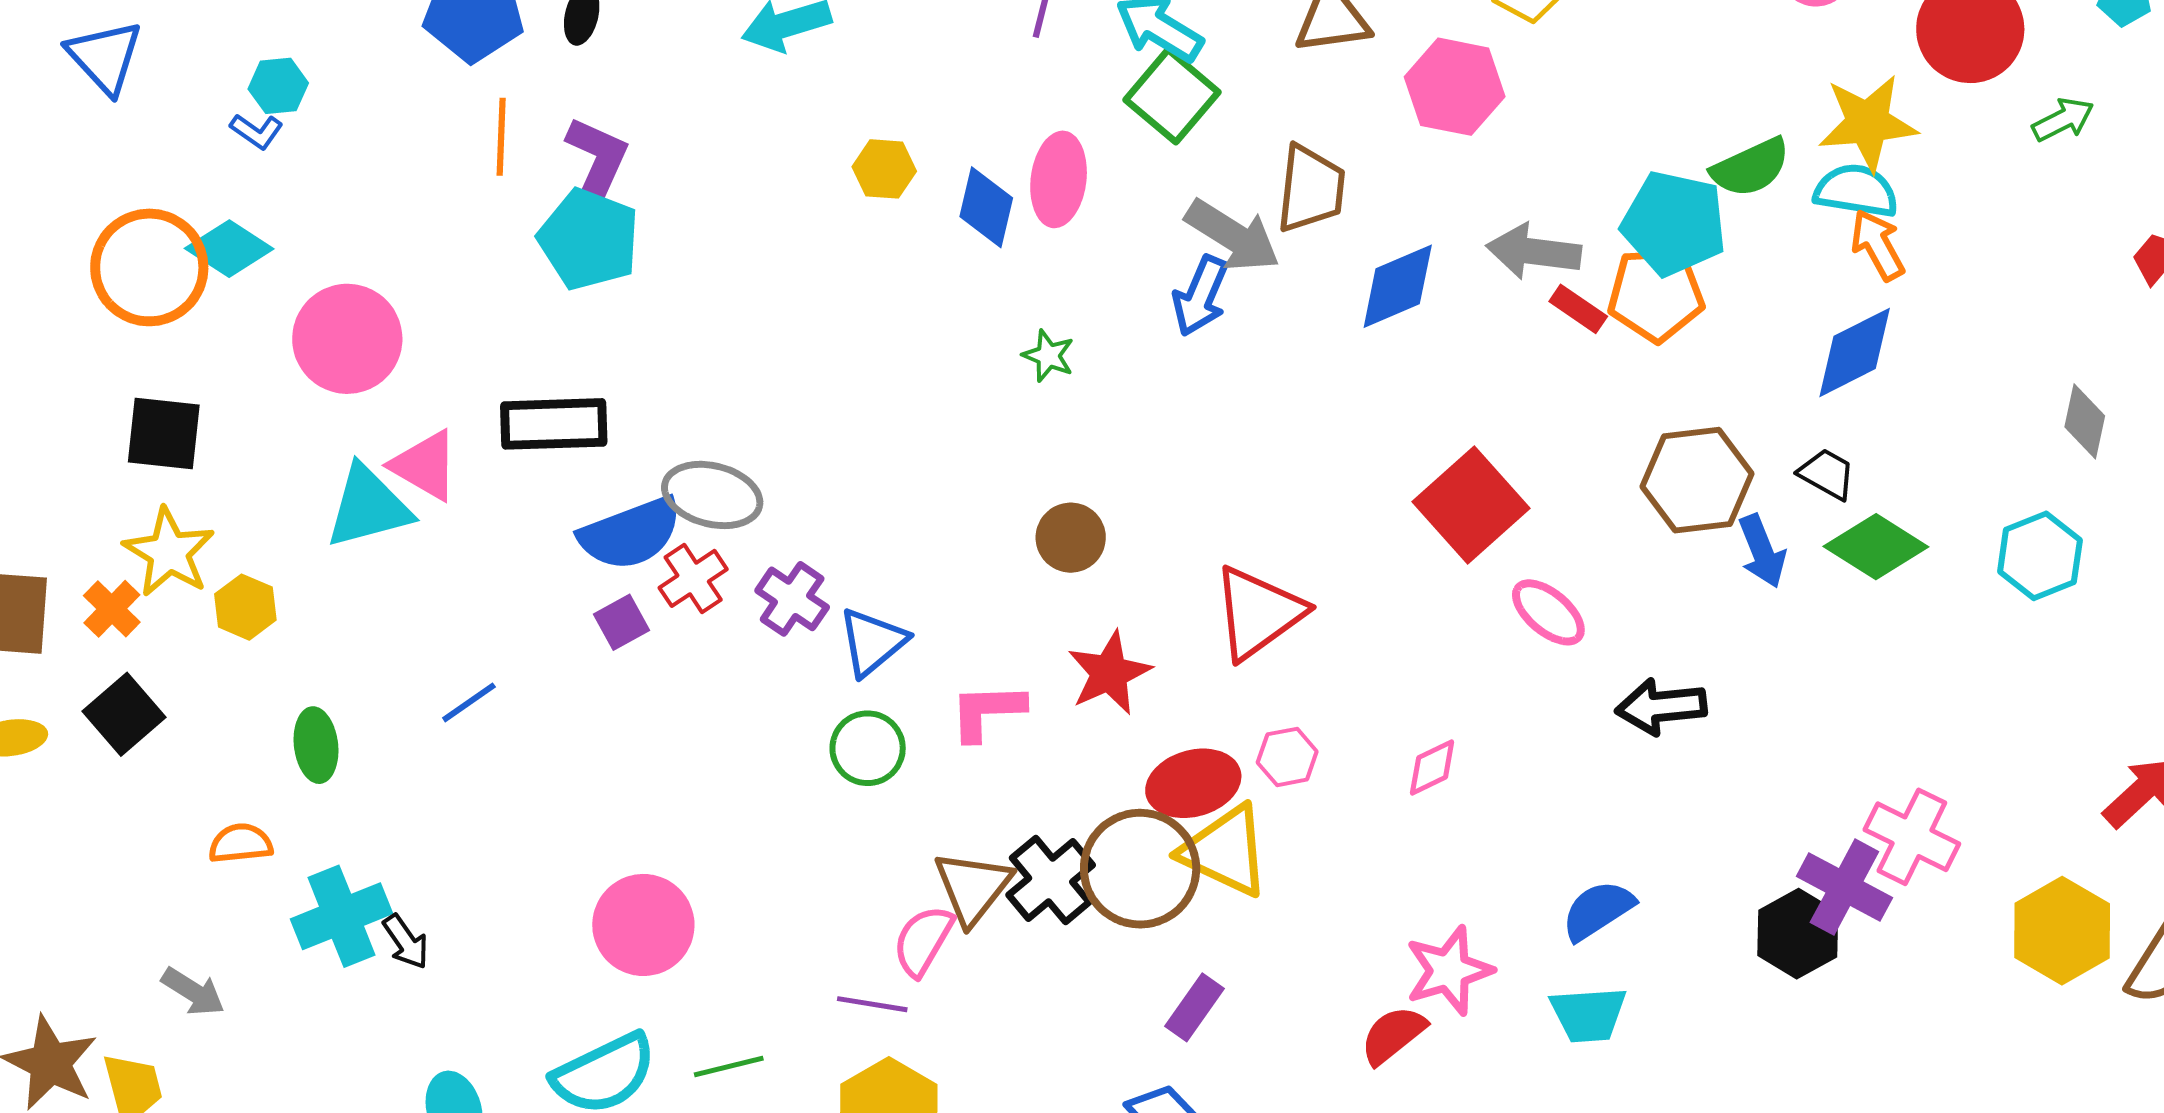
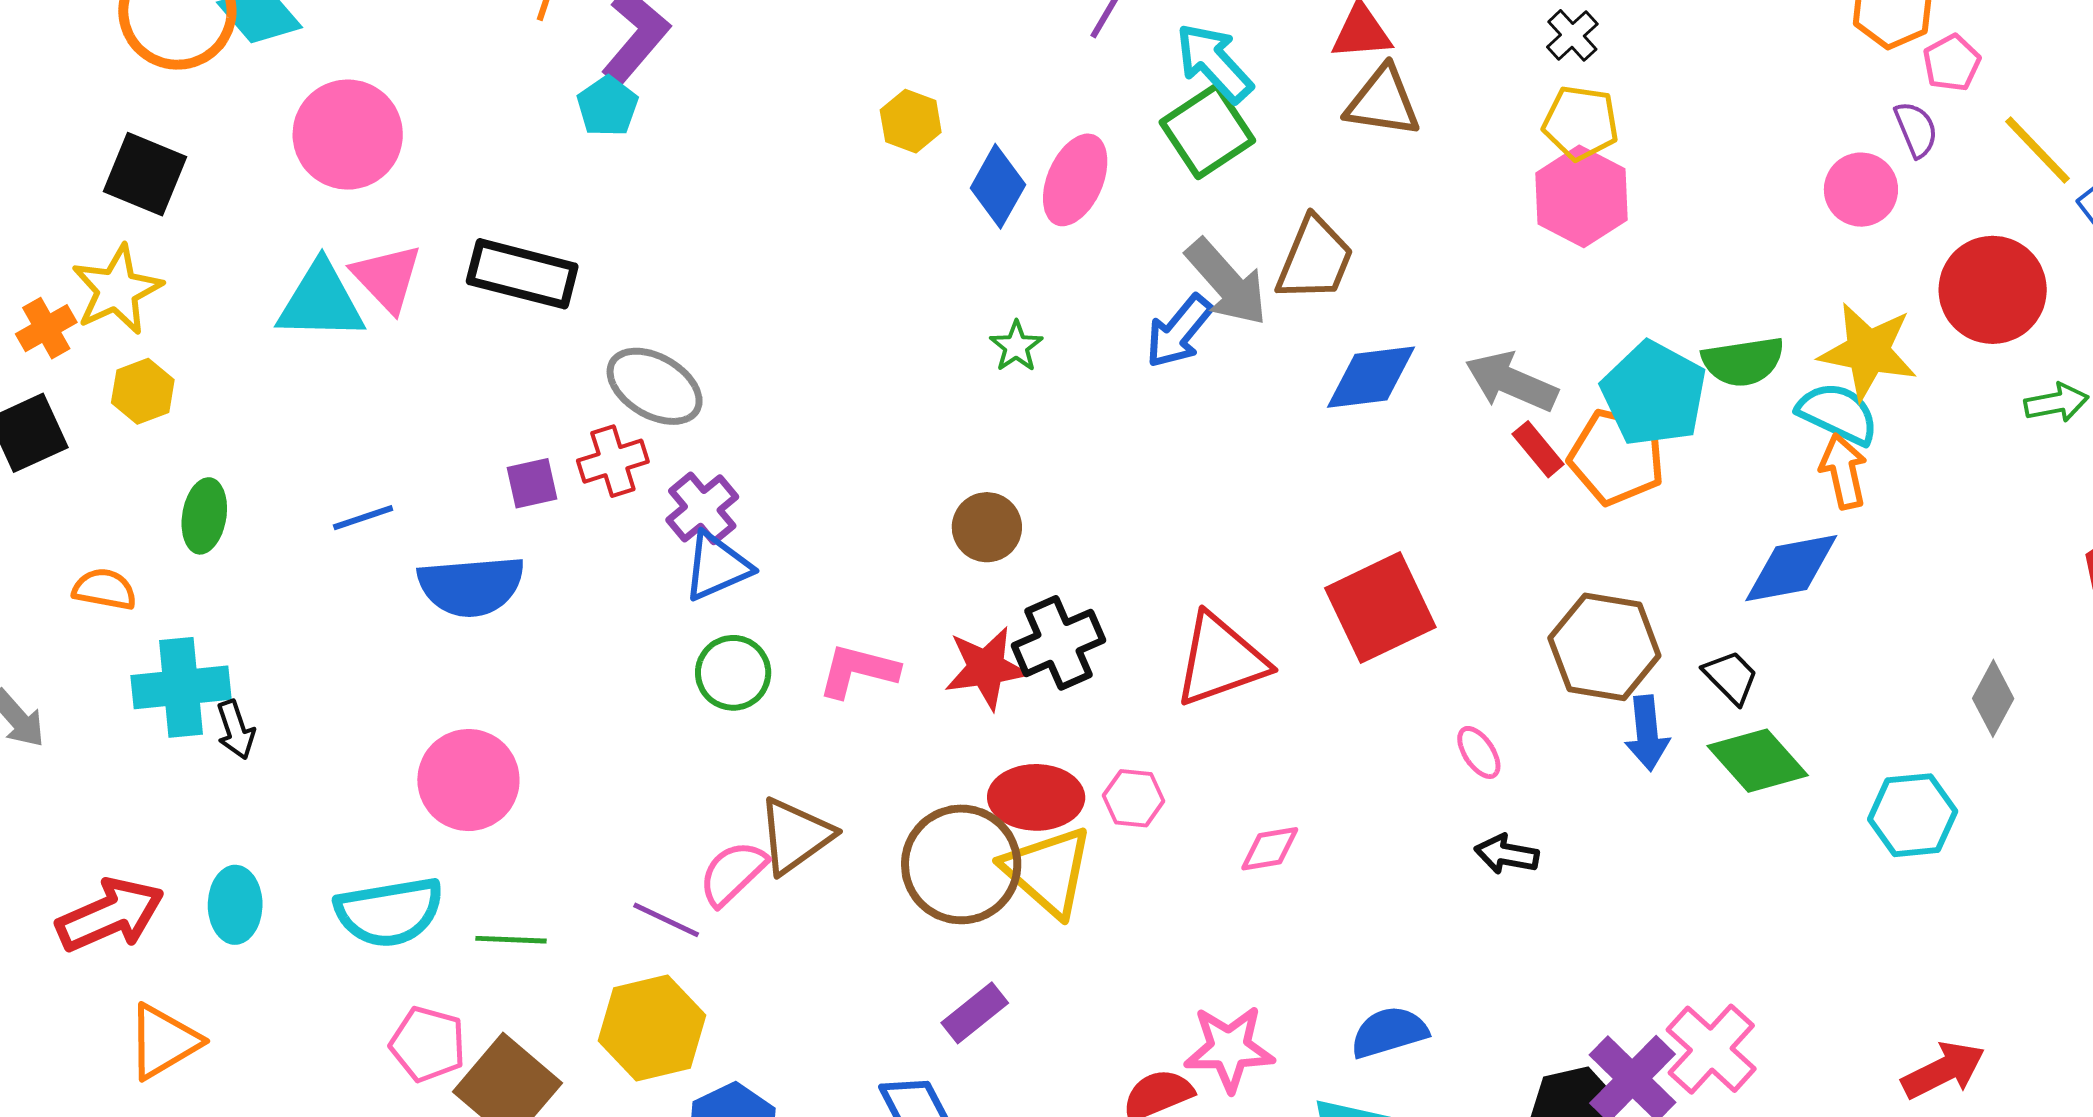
pink hexagon: (1455, 87) -> (1581, 196), moved
cyan pentagon: (589, 239) -> (607, 106), size x0.6
blue semicircle: (631, 533) -> (471, 586), moved
yellow hexagon: (245, 607) -> (143, 391), moved
pink ellipse: (1548, 612) -> (1479, 752), moved, size x0.7
red triangle: (1258, 613) -> (1221, 660), moved
blue triangle: (873, 642) -> (717, 566), moved
black arrow: (1661, 707) -> (1507, 854), size x0.7
black cross: (1051, 880) -> (1058, 643), moved

